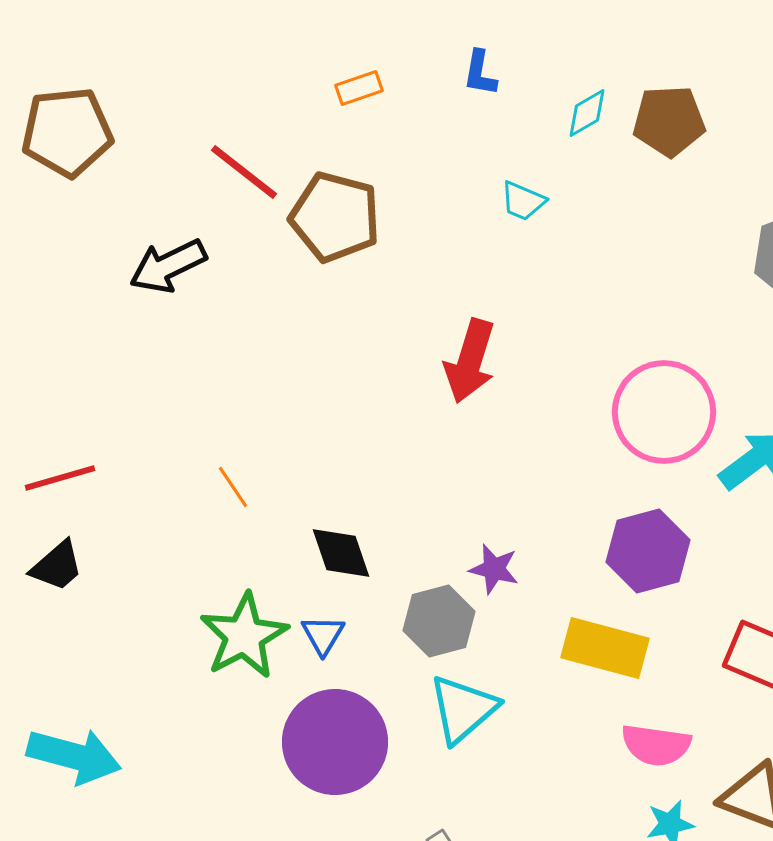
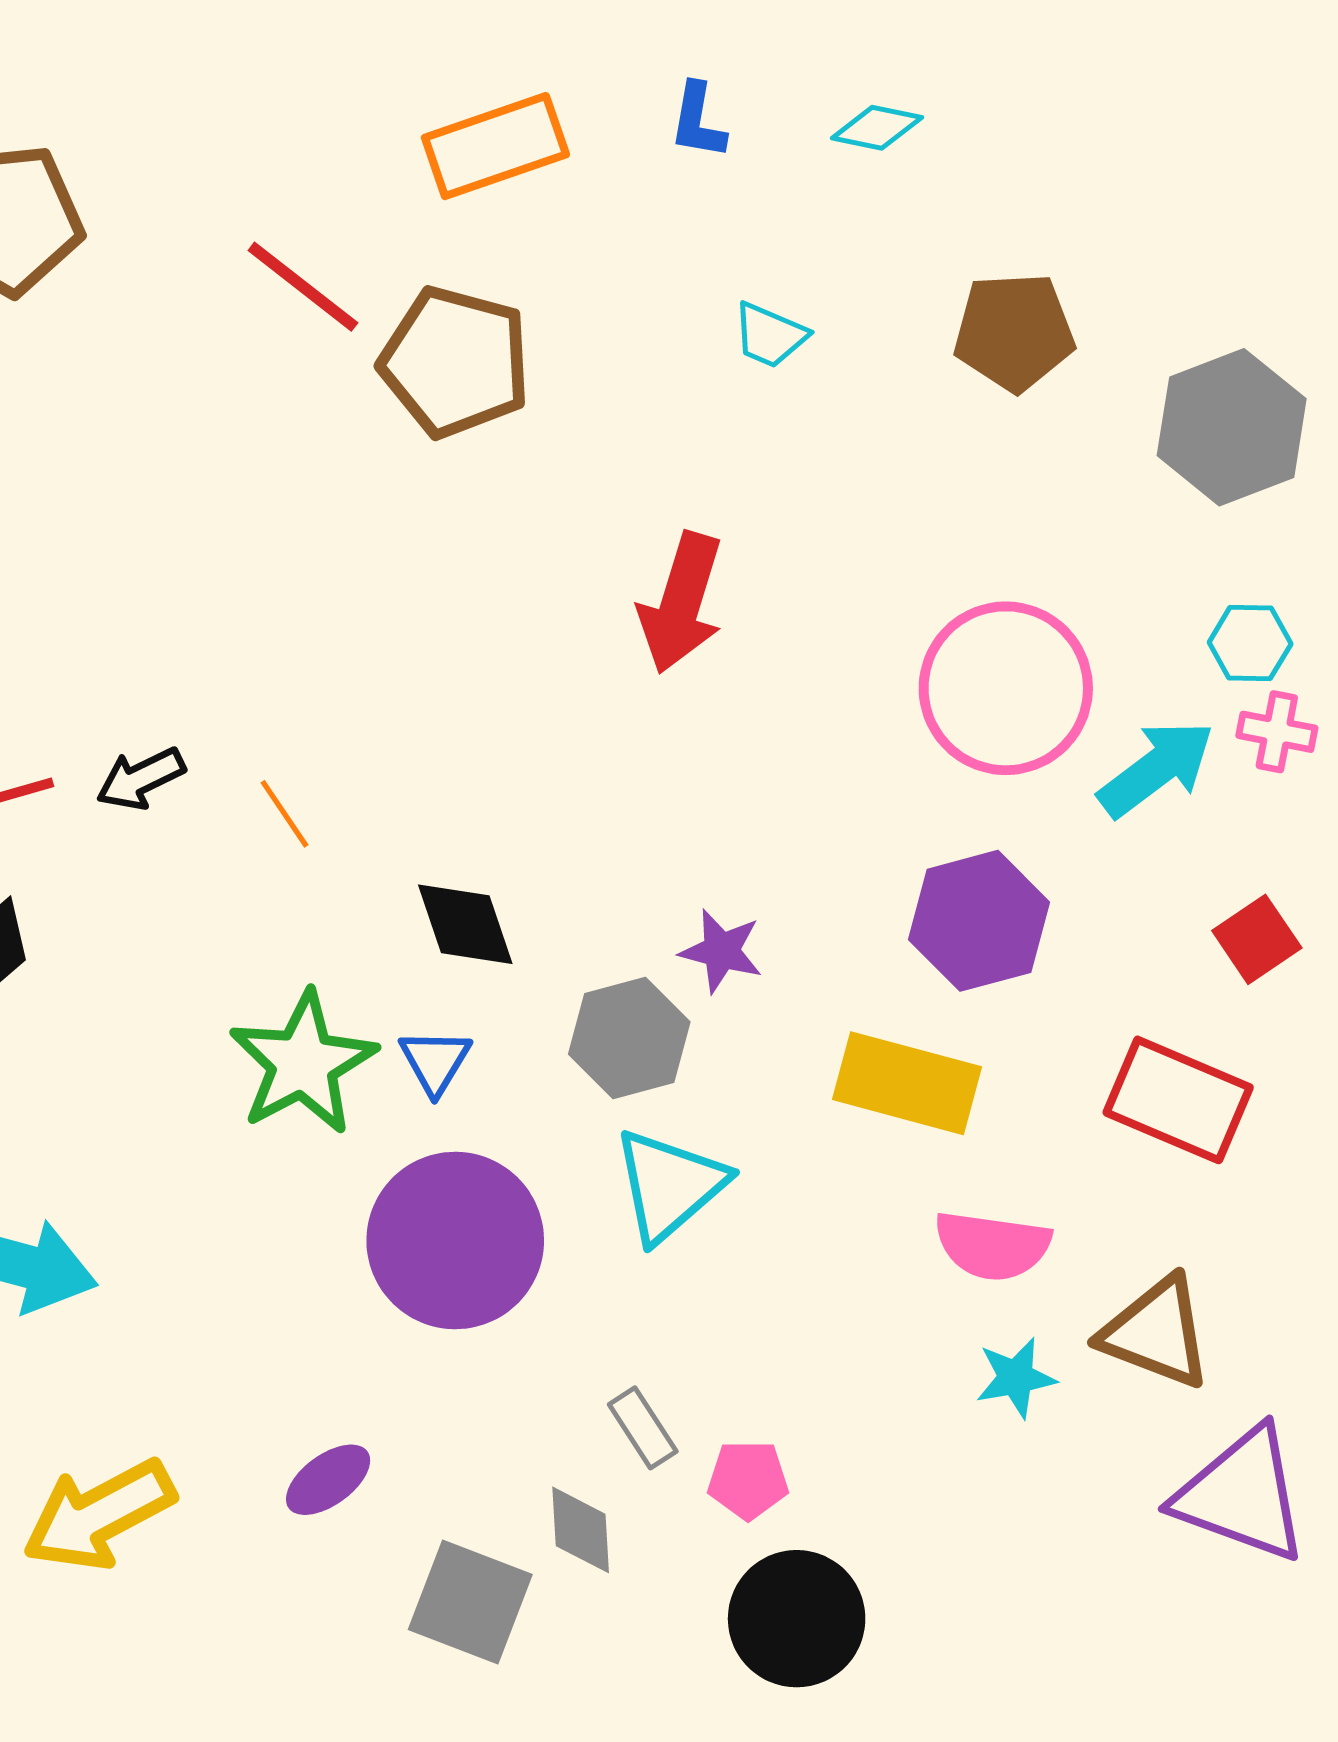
orange rectangle: (359, 88) -> (495, 146), size x1.8
cyan diamond: (587, 113) -> (877, 128), moved, turned 42
brown pentagon: (669, 121) -> (1014, 332), moved
black arrow: (168, 266) -> (141, 779), moved, size x0.7

